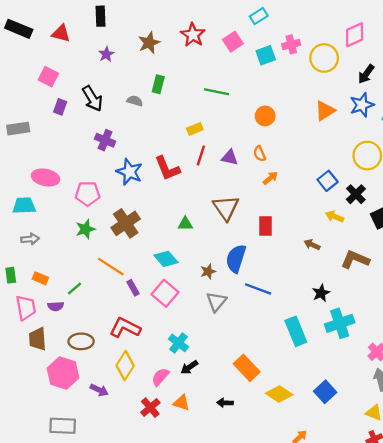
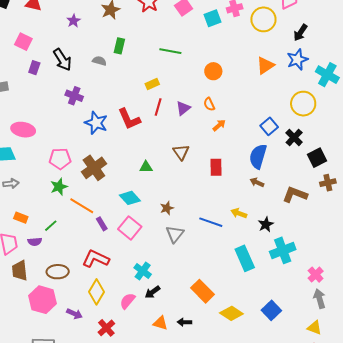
purple triangle: (230, 157) -> (183, 108), turned -49
pink pentagon: (87, 194) -> (60, 159), moved
brown triangle: (226, 208) -> (181, 152), size x0.7
yellow arrow: (335, 217) -> (239, 213), moved
green star: (85, 229) -> (59, 187), moved
blue semicircle: (236, 259) -> (258, 156), moved
orange triangle: (181, 403) -> (160, 323), moved
red cross: (150, 408) -> (106, 328), moved

